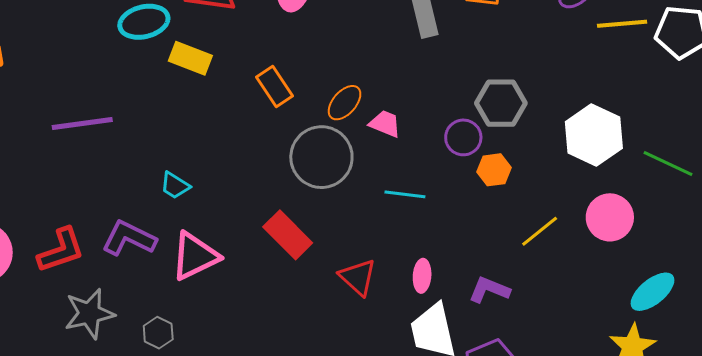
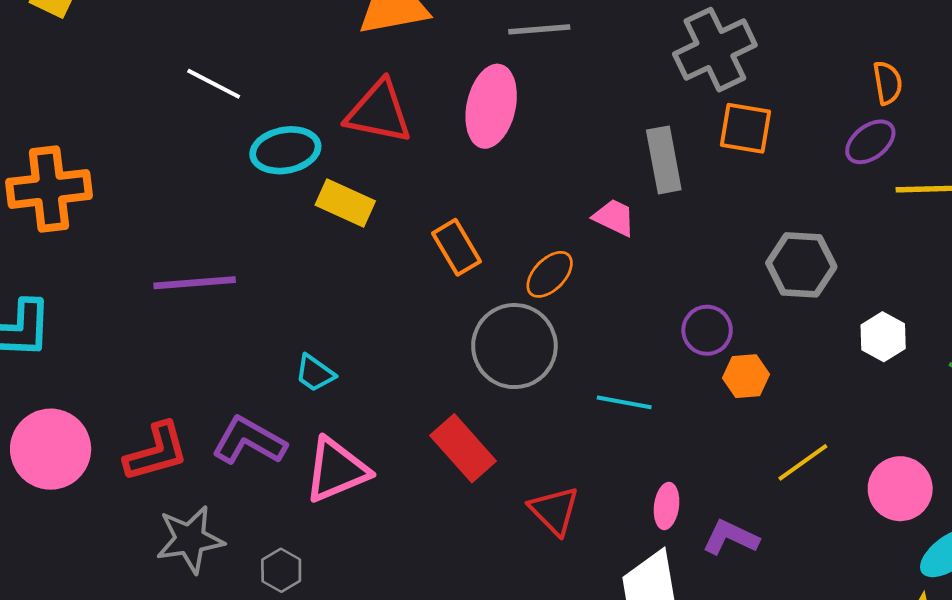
gray hexagon: (501, 103) -> (801, 265), moved
pink trapezoid: (385, 124) -> (614, 217), moved
white hexagon: (594, 135) -> (883, 337), size x0.6
pink circle: (610, 217) -> (900, 489), moved
pink ellipse: (422, 276) -> (667, 506), moved

